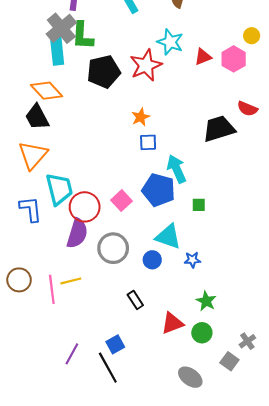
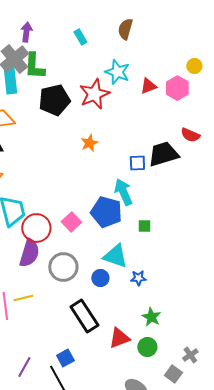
blue square: (148, 142) -> (137, 163), moved
black rectangle: (135, 300) -> (84, 316), size x1.8

